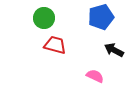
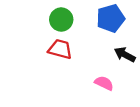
green circle: (44, 18) -> (61, 20), moved

